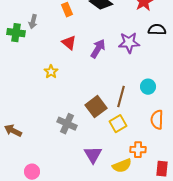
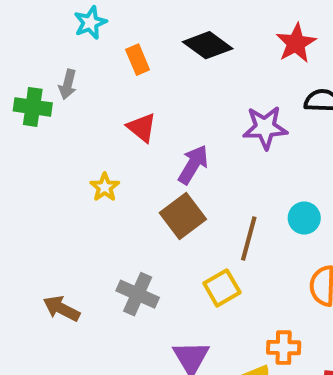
purple arrow: (98, 49) -> (193, 165), moved
brown square: (96, 107) -> (183, 216), moved
yellow square: (118, 124) -> (222, 288), moved
brown arrow: (13, 131) -> (62, 308), moved

